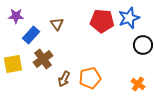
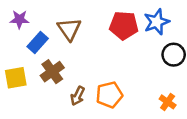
brown triangle: (57, 24) -> (69, 29), size x1.5

